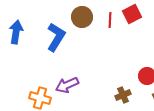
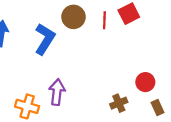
purple arrow: (67, 85) -> (57, 92), turned 120

